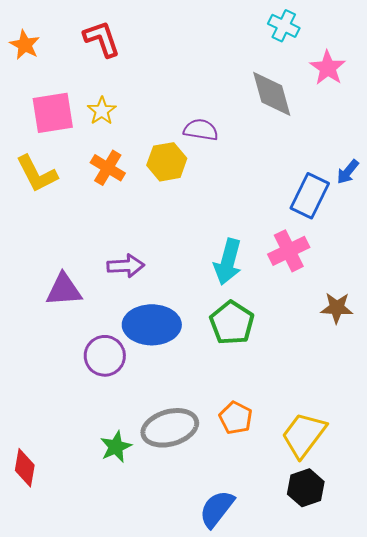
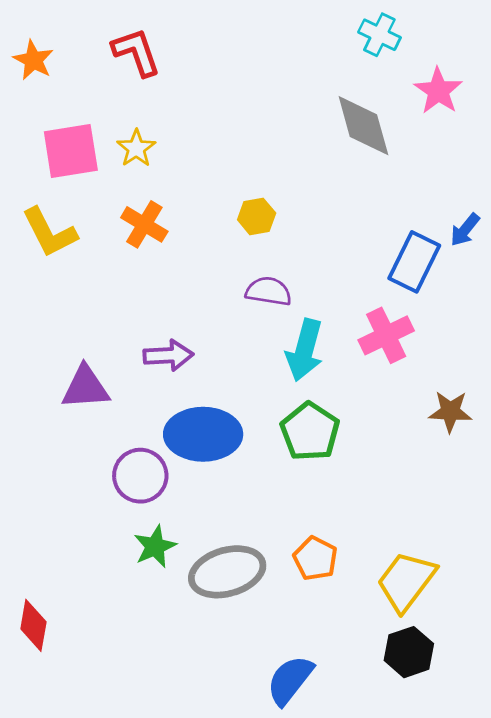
purple semicircle: (201, 130) -> (269, 291), moved
yellow hexagon: (167, 162) -> (257, 216), moved, size x0.7
green star: (116, 447) -> (155, 546), moved

